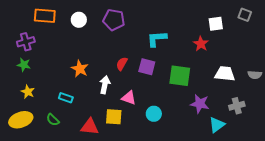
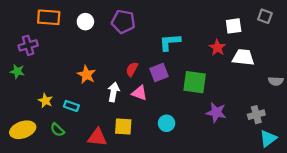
green star: (24, 65) -> (17, 71), moved
purple square: (147, 67) -> (159, 72), turned -36
white trapezoid: (225, 74) -> (243, 57), moved
yellow star: (28, 92) -> (45, 101), moved
pink triangle: (129, 98) -> (139, 93), moved
cyan triangle: (217, 125) -> (268, 138), moved

